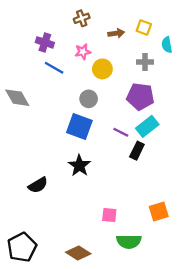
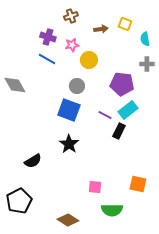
purple cross: (45, 42) -> (48, 37), moved
gray cross: (145, 62) -> (147, 64), moved
orange square: (159, 212) -> (138, 184), turned 30
black pentagon: (22, 247) -> (19, 201), moved

